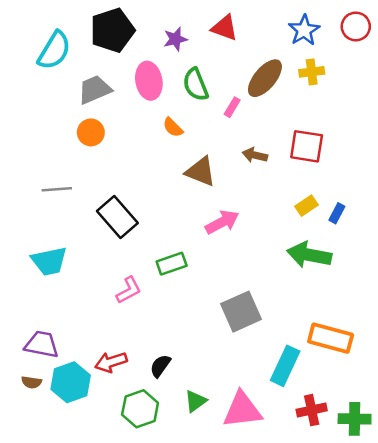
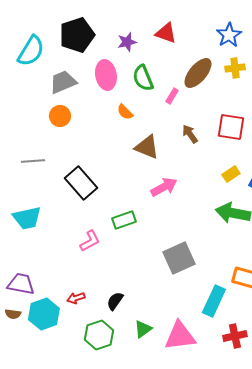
brown arrow: (255, 155) -> (190, 134), turned 42
red arrow: (111, 362) -> (76, 298), size x0.7

